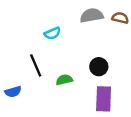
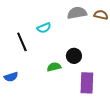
black line: (36, 65) -> (22, 42), moved
black circle: (99, 67) -> (74, 56), moved

